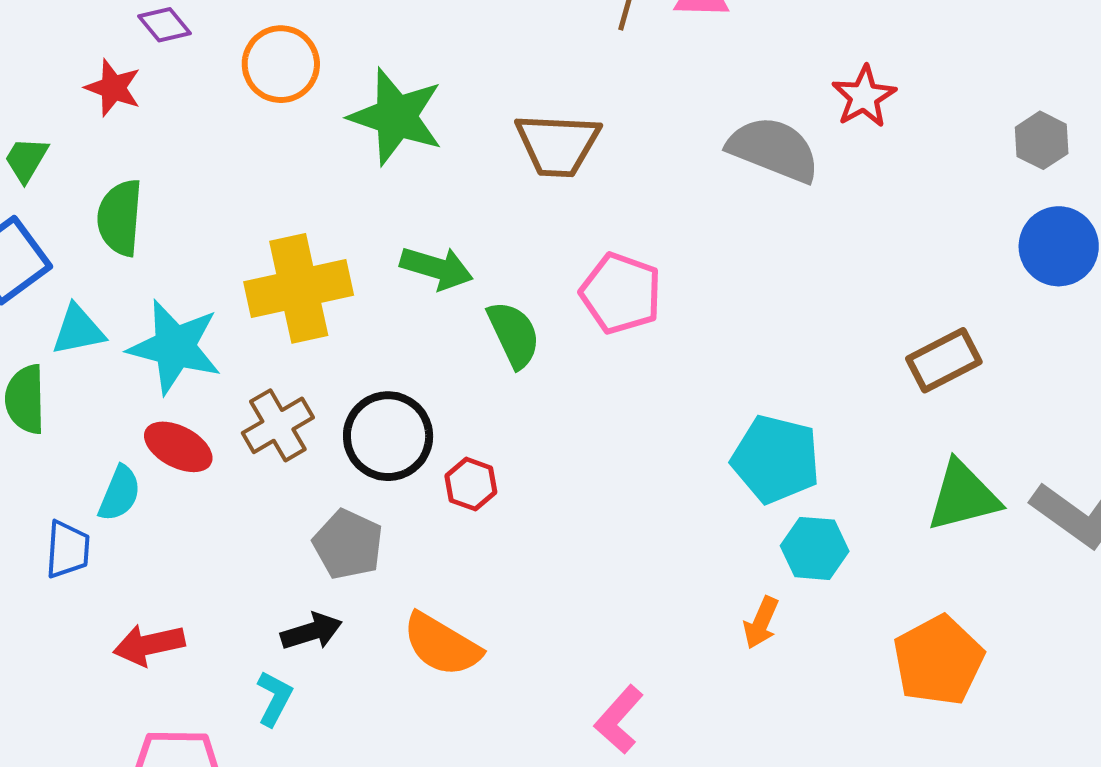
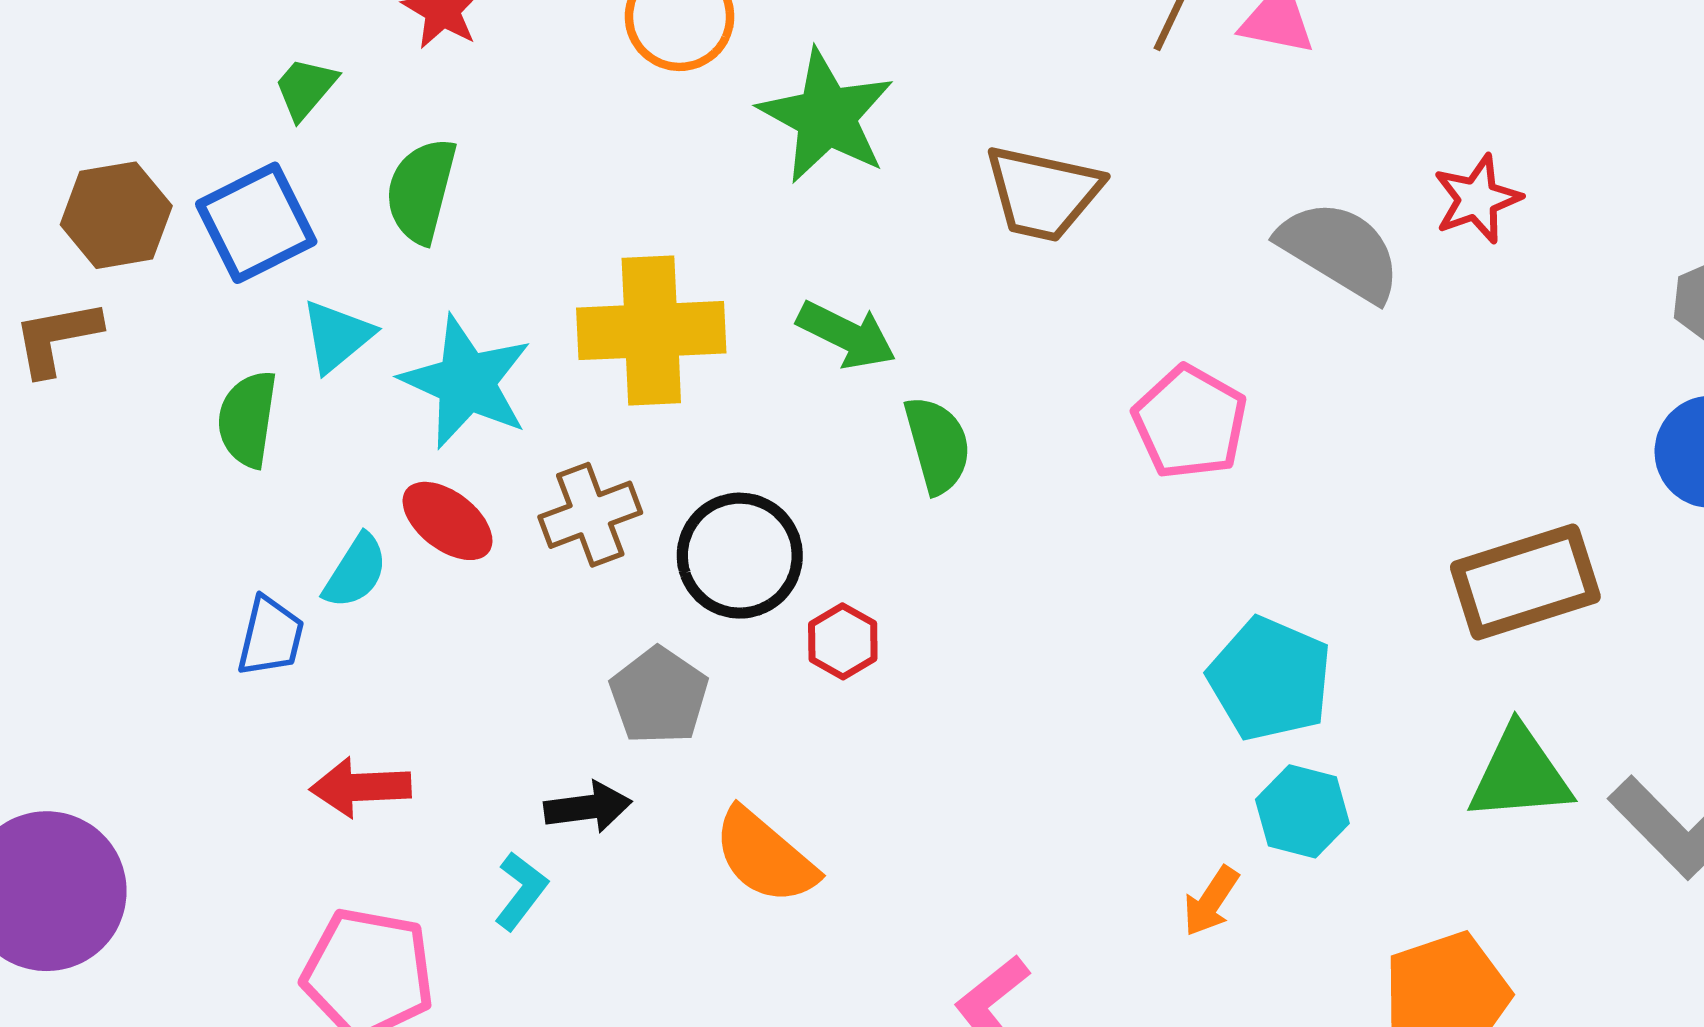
pink pentagon: (621, 293) -> (1190, 422), moved
cyan triangle: (78, 330) -> (337, 336), turned -38
brown rectangle: (944, 360) -> (1525, 582), size x1.4

